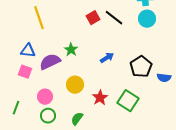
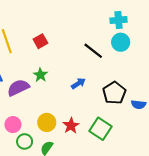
red square: (93, 18) -> (40, 41), moved
black line: (114, 18) -> (93, 51), moved
yellow circle: (75, 85) -> (47, 122), moved
green circle: (48, 116) -> (25, 141), moved

